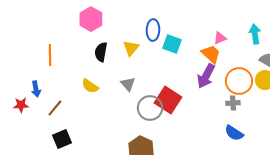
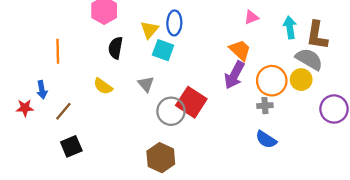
pink triangle: (220, 38) -> (251, 17), moved
cyan square: (172, 44) -> (163, 50), moved
yellow triangle: (131, 48) -> (149, 30), moved

